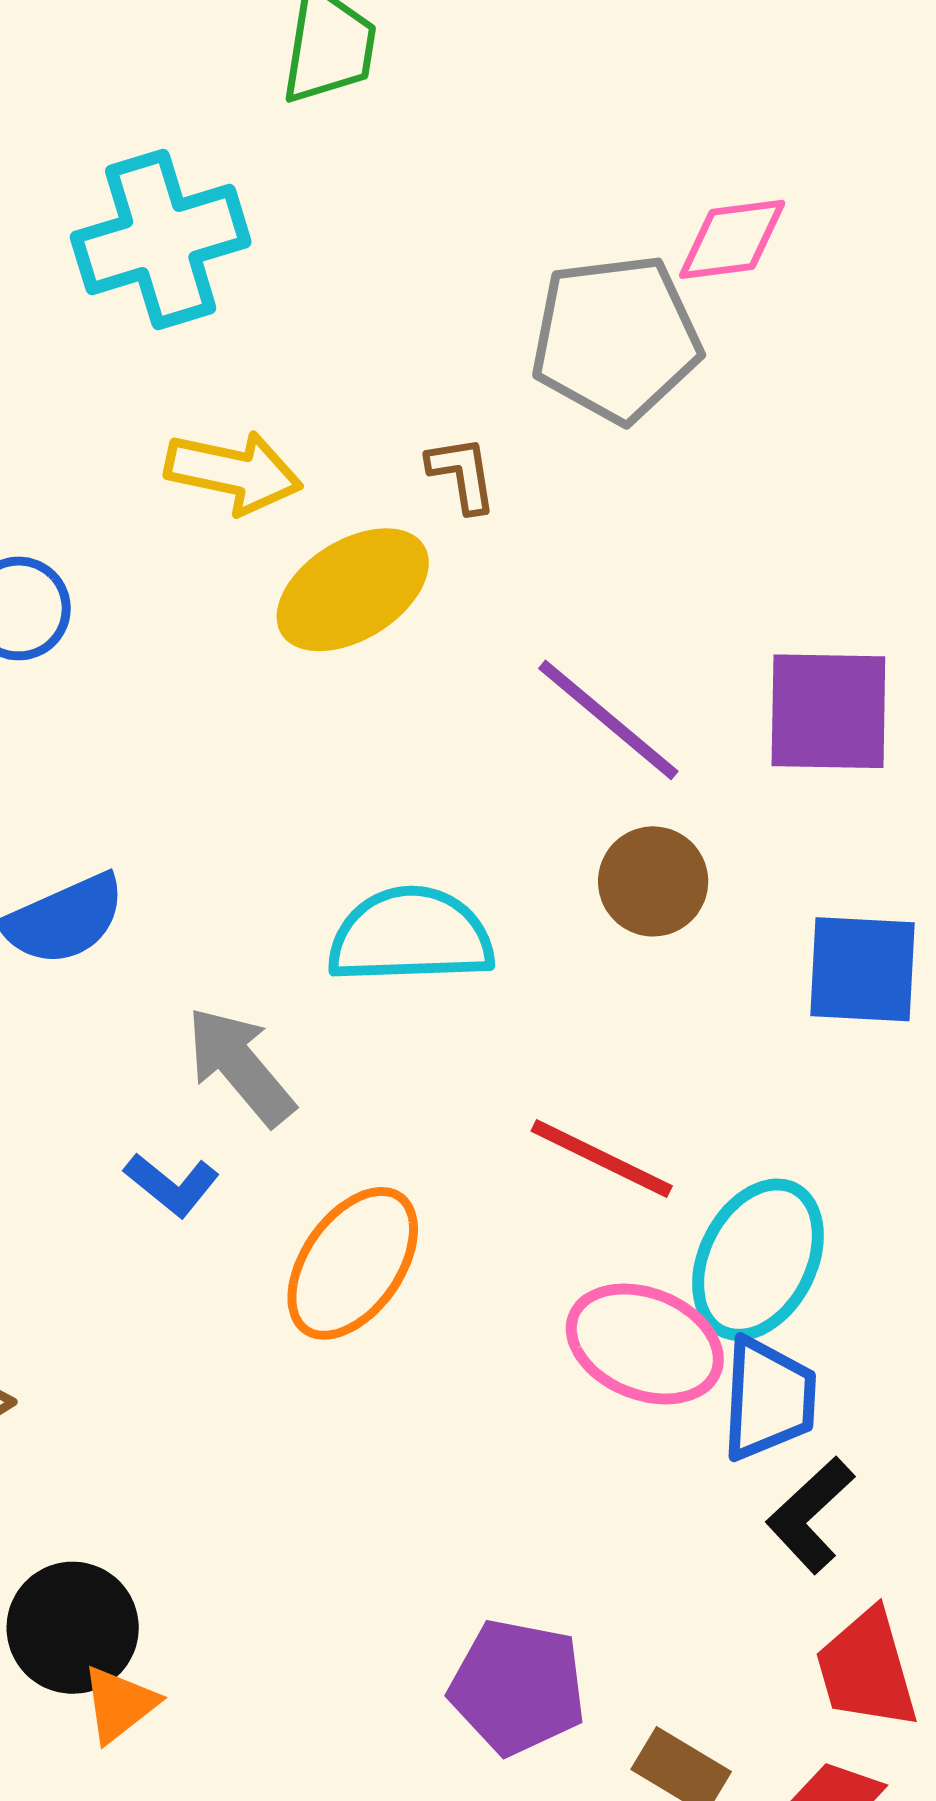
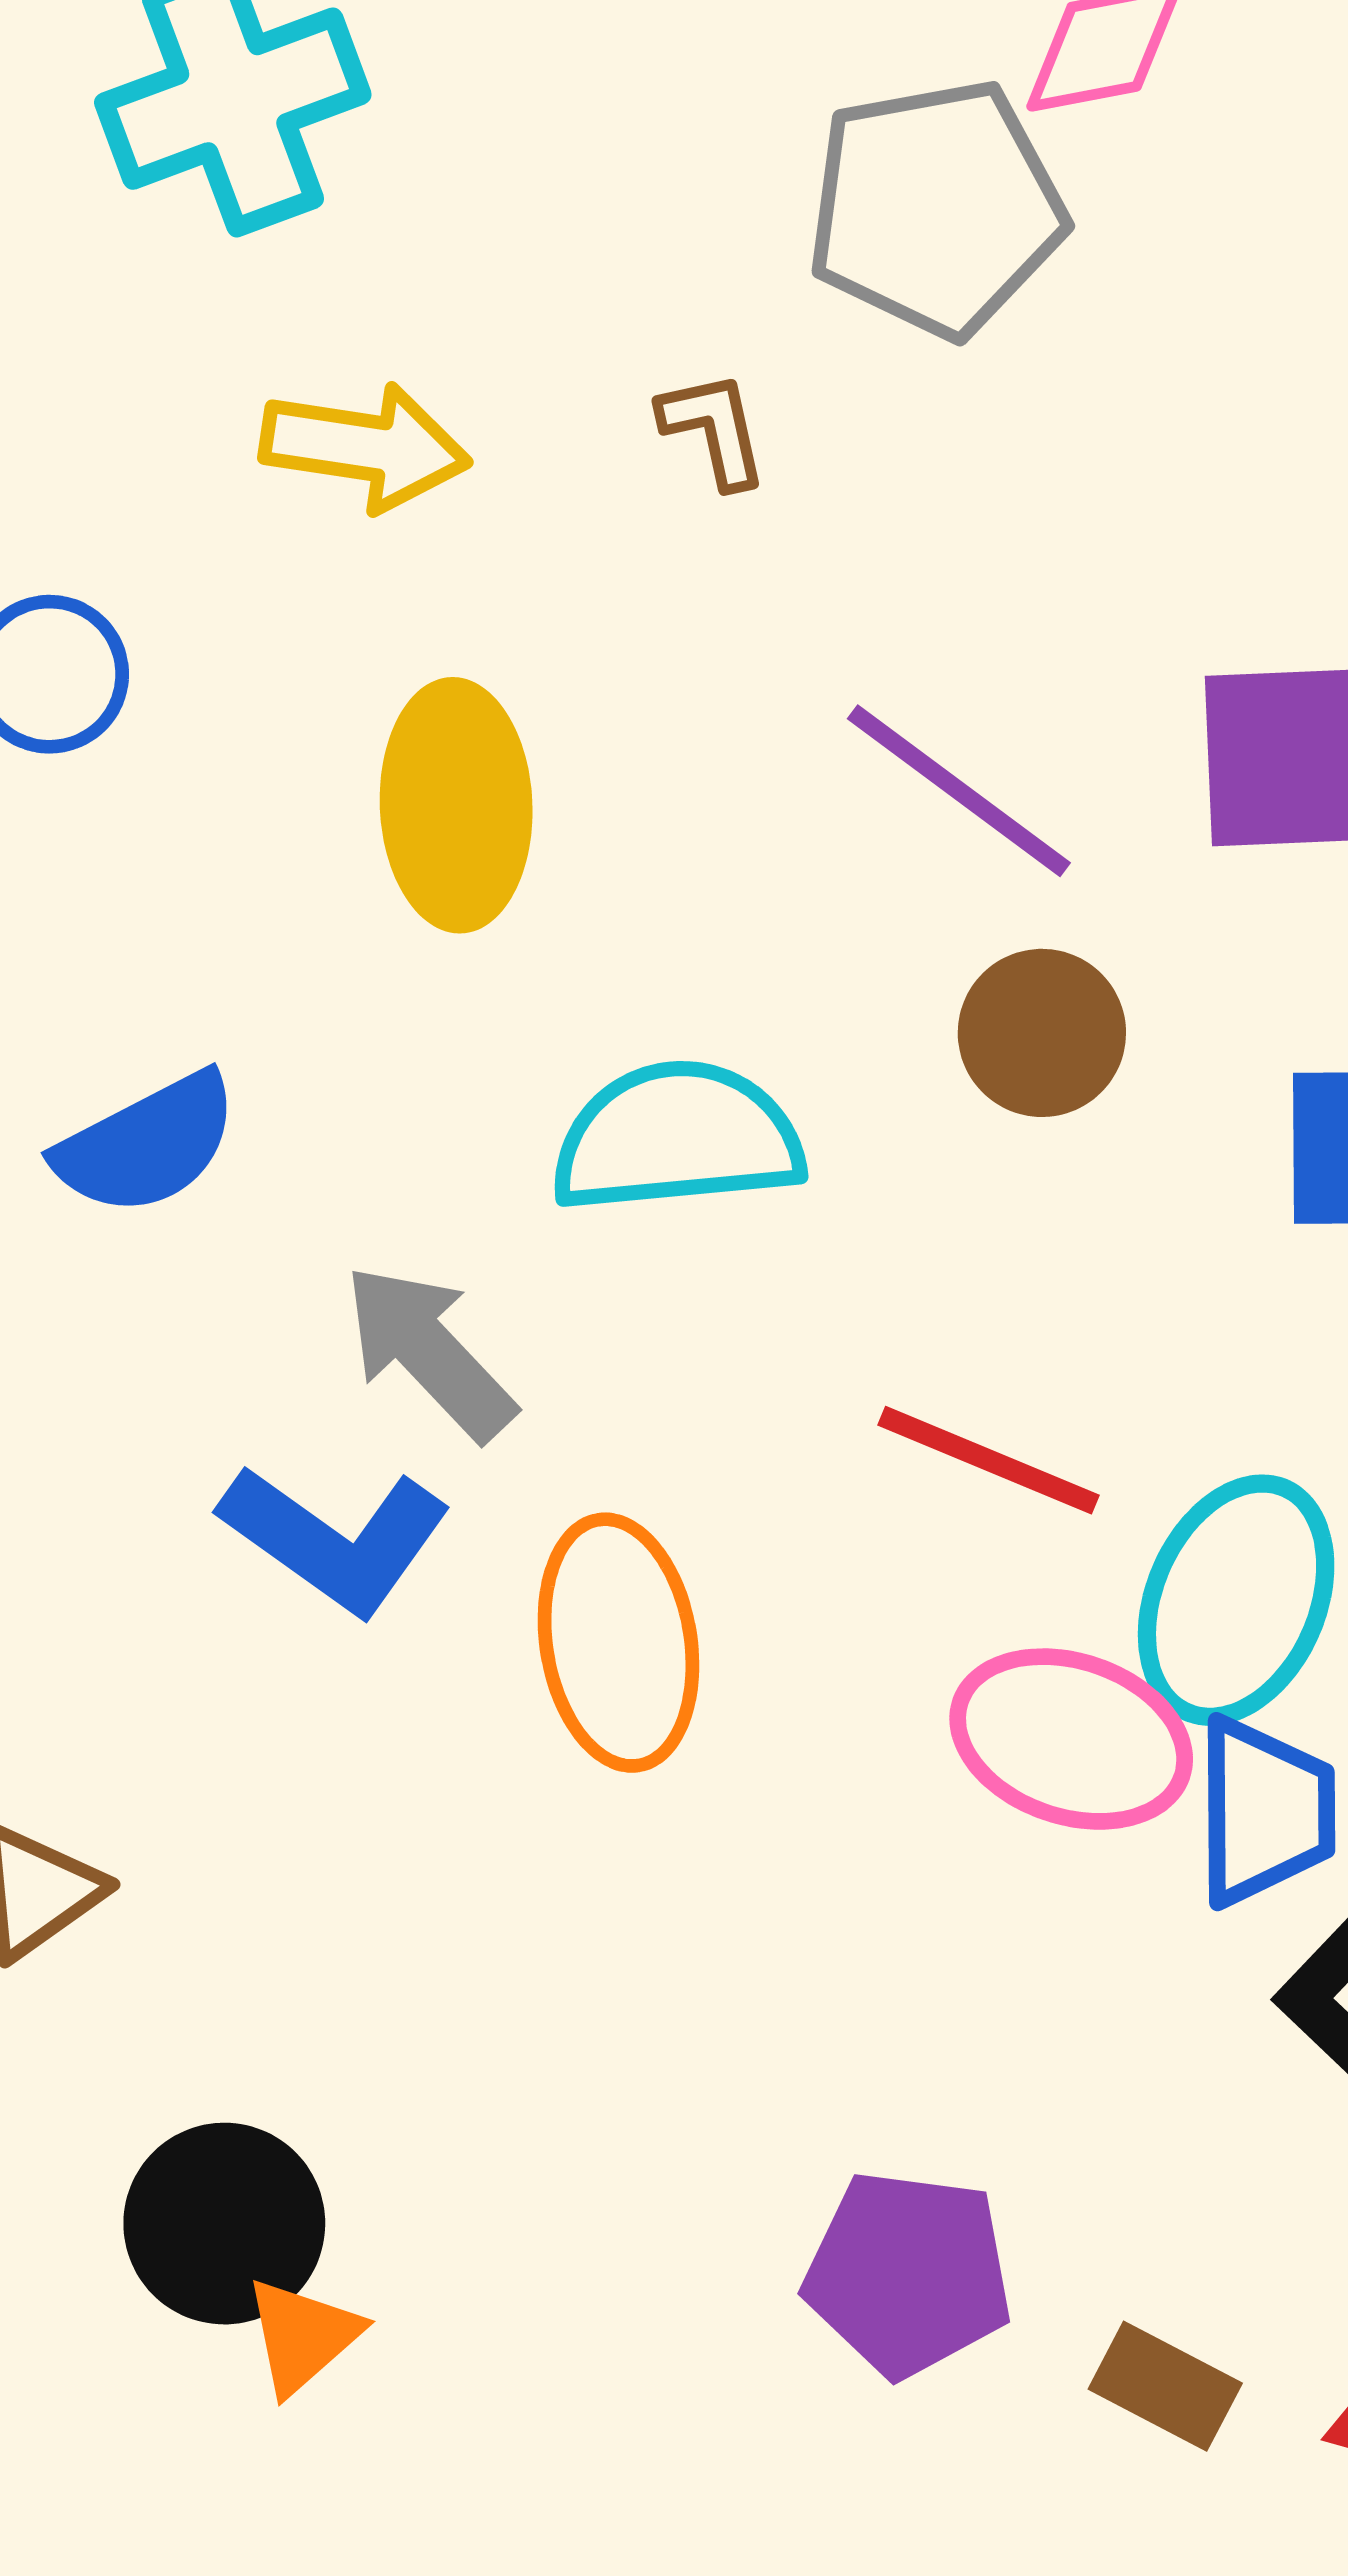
yellow ellipse: (353, 590) -> (456, 805), moved, turned -57
blue L-shape: (172, 1185) -> (335, 1539), size x1.6
orange ellipse: (353, 1263) -> (618, 1643), turned -41

